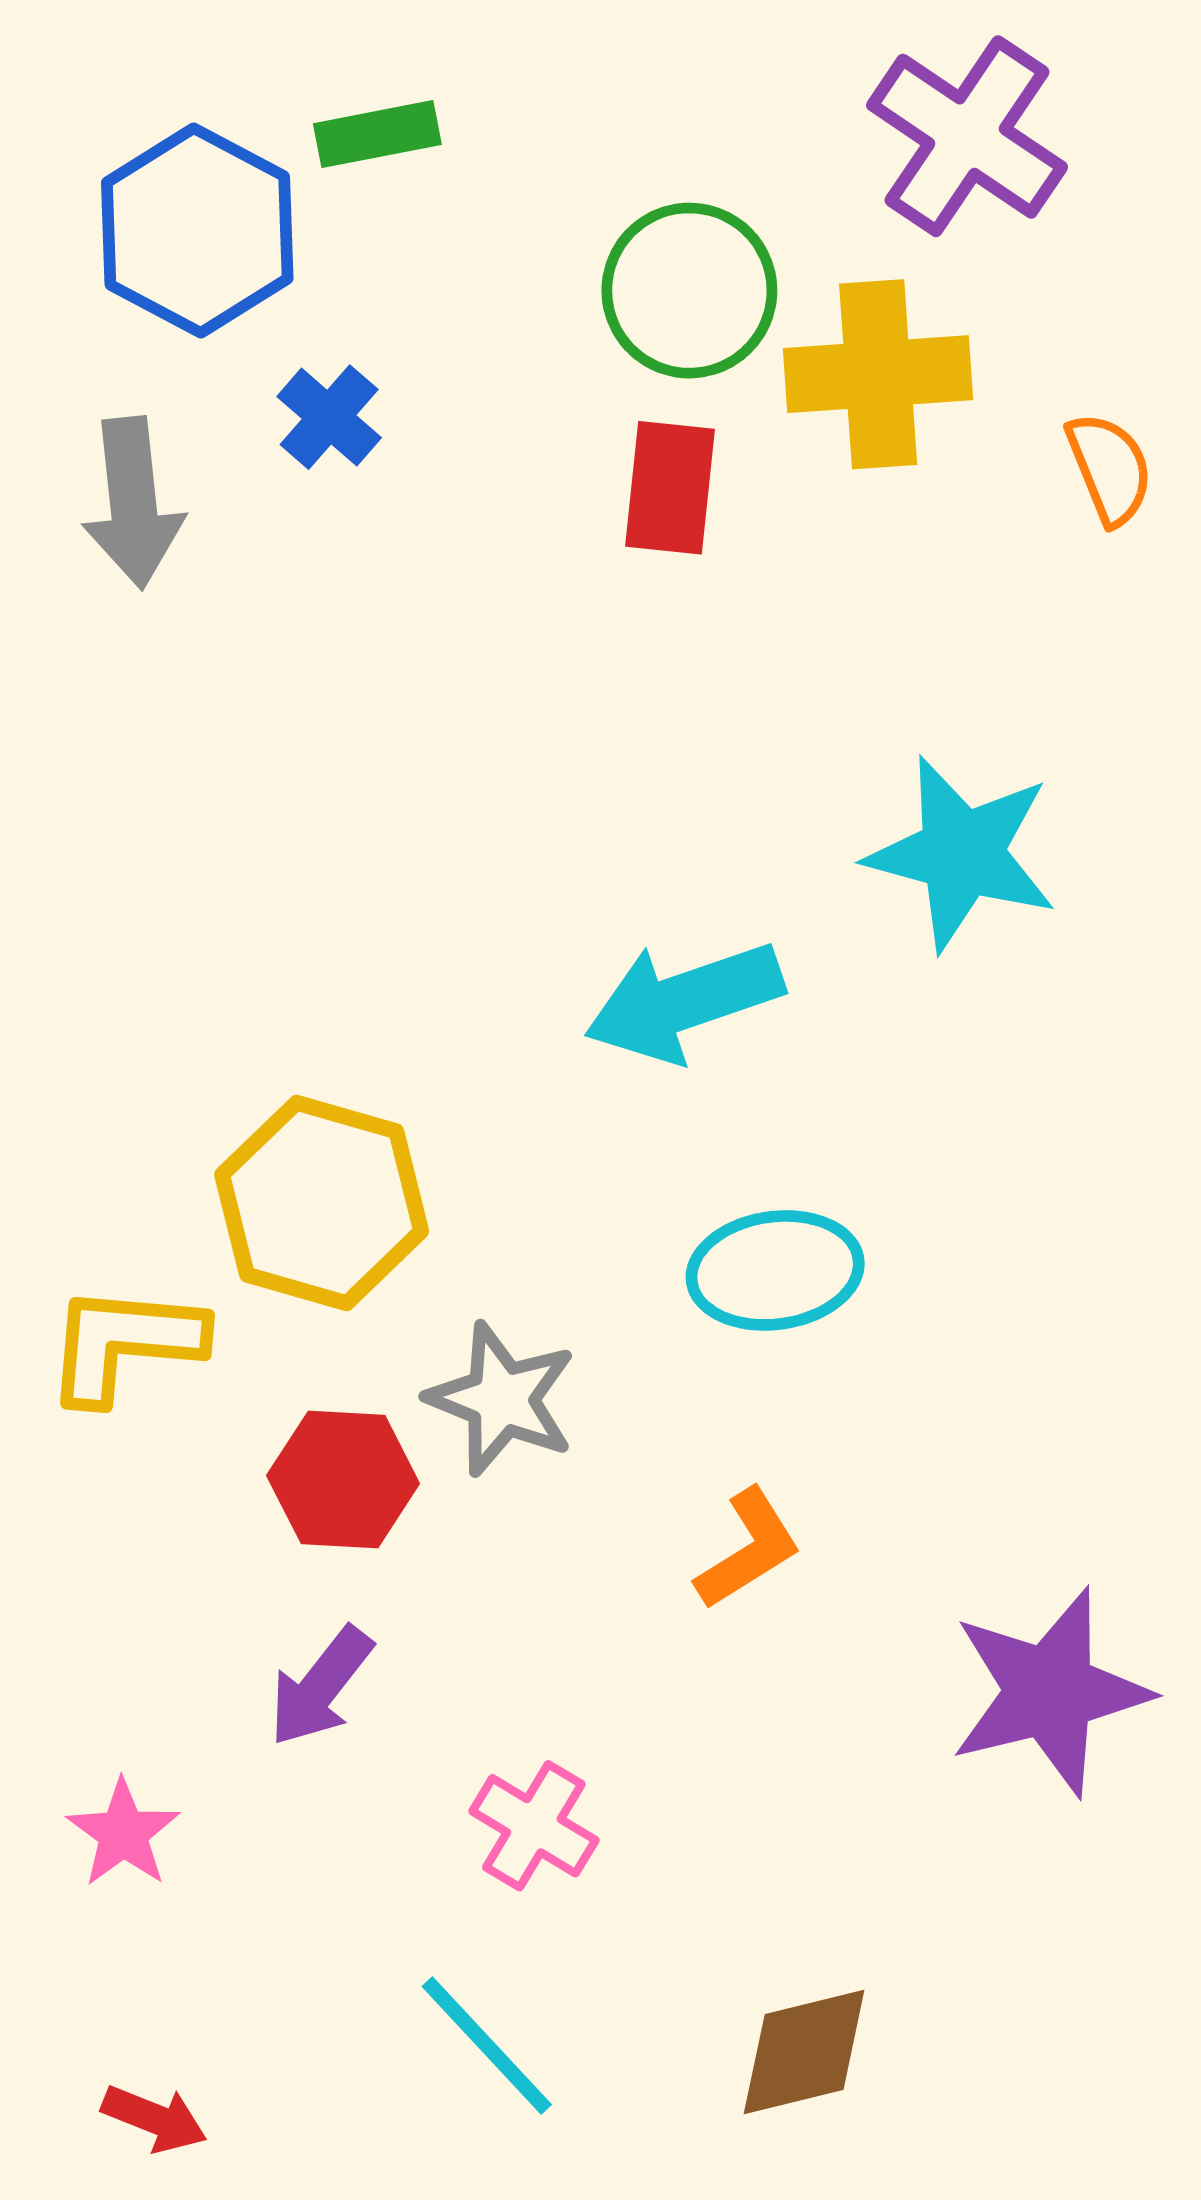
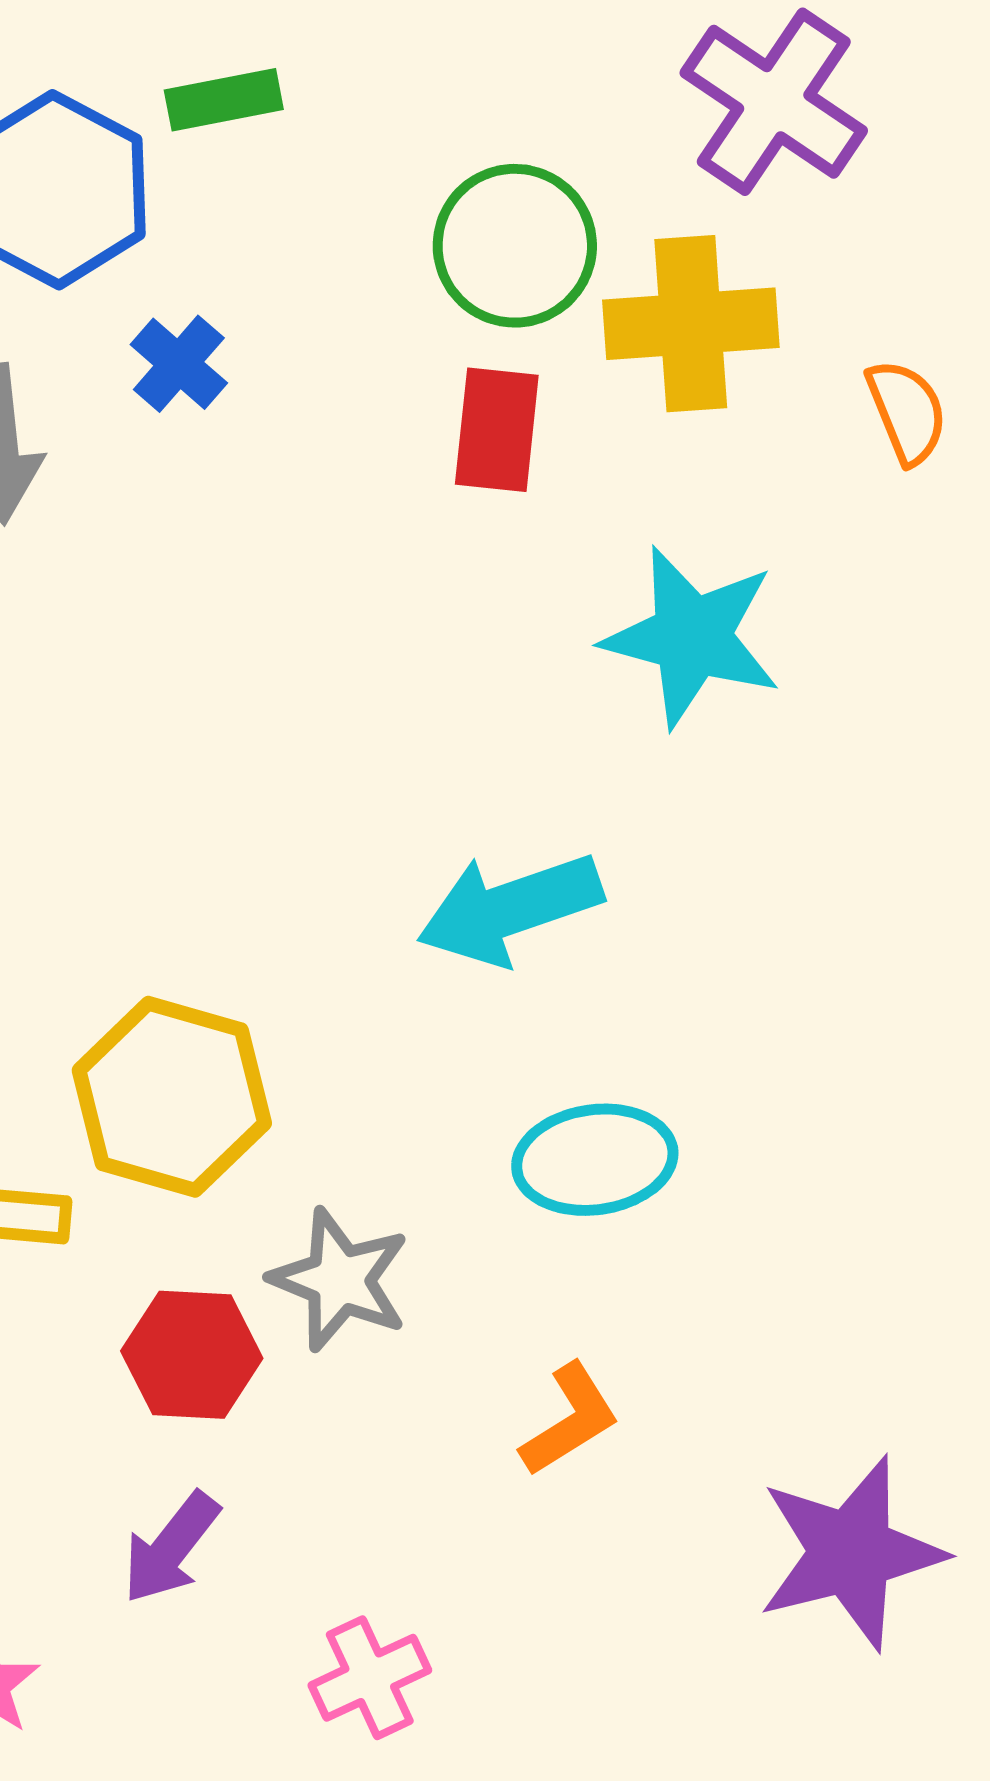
cyan star: (962, 853) -> (692, 637), moved
pink cross: (534, 1826) -> (370, 1678), turned 34

